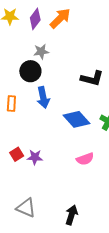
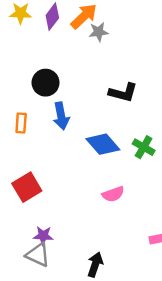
gray star: (41, 52) -> (99, 32), moved
red square: (17, 154) -> (27, 187), size x1.6
purple star: (35, 157) -> (43, 236), moved

